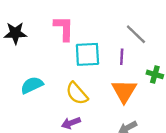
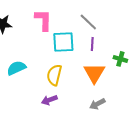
gray line: (136, 34) -> (88, 22), moved
yellow semicircle: (77, 93) -> (54, 75), turned 55

